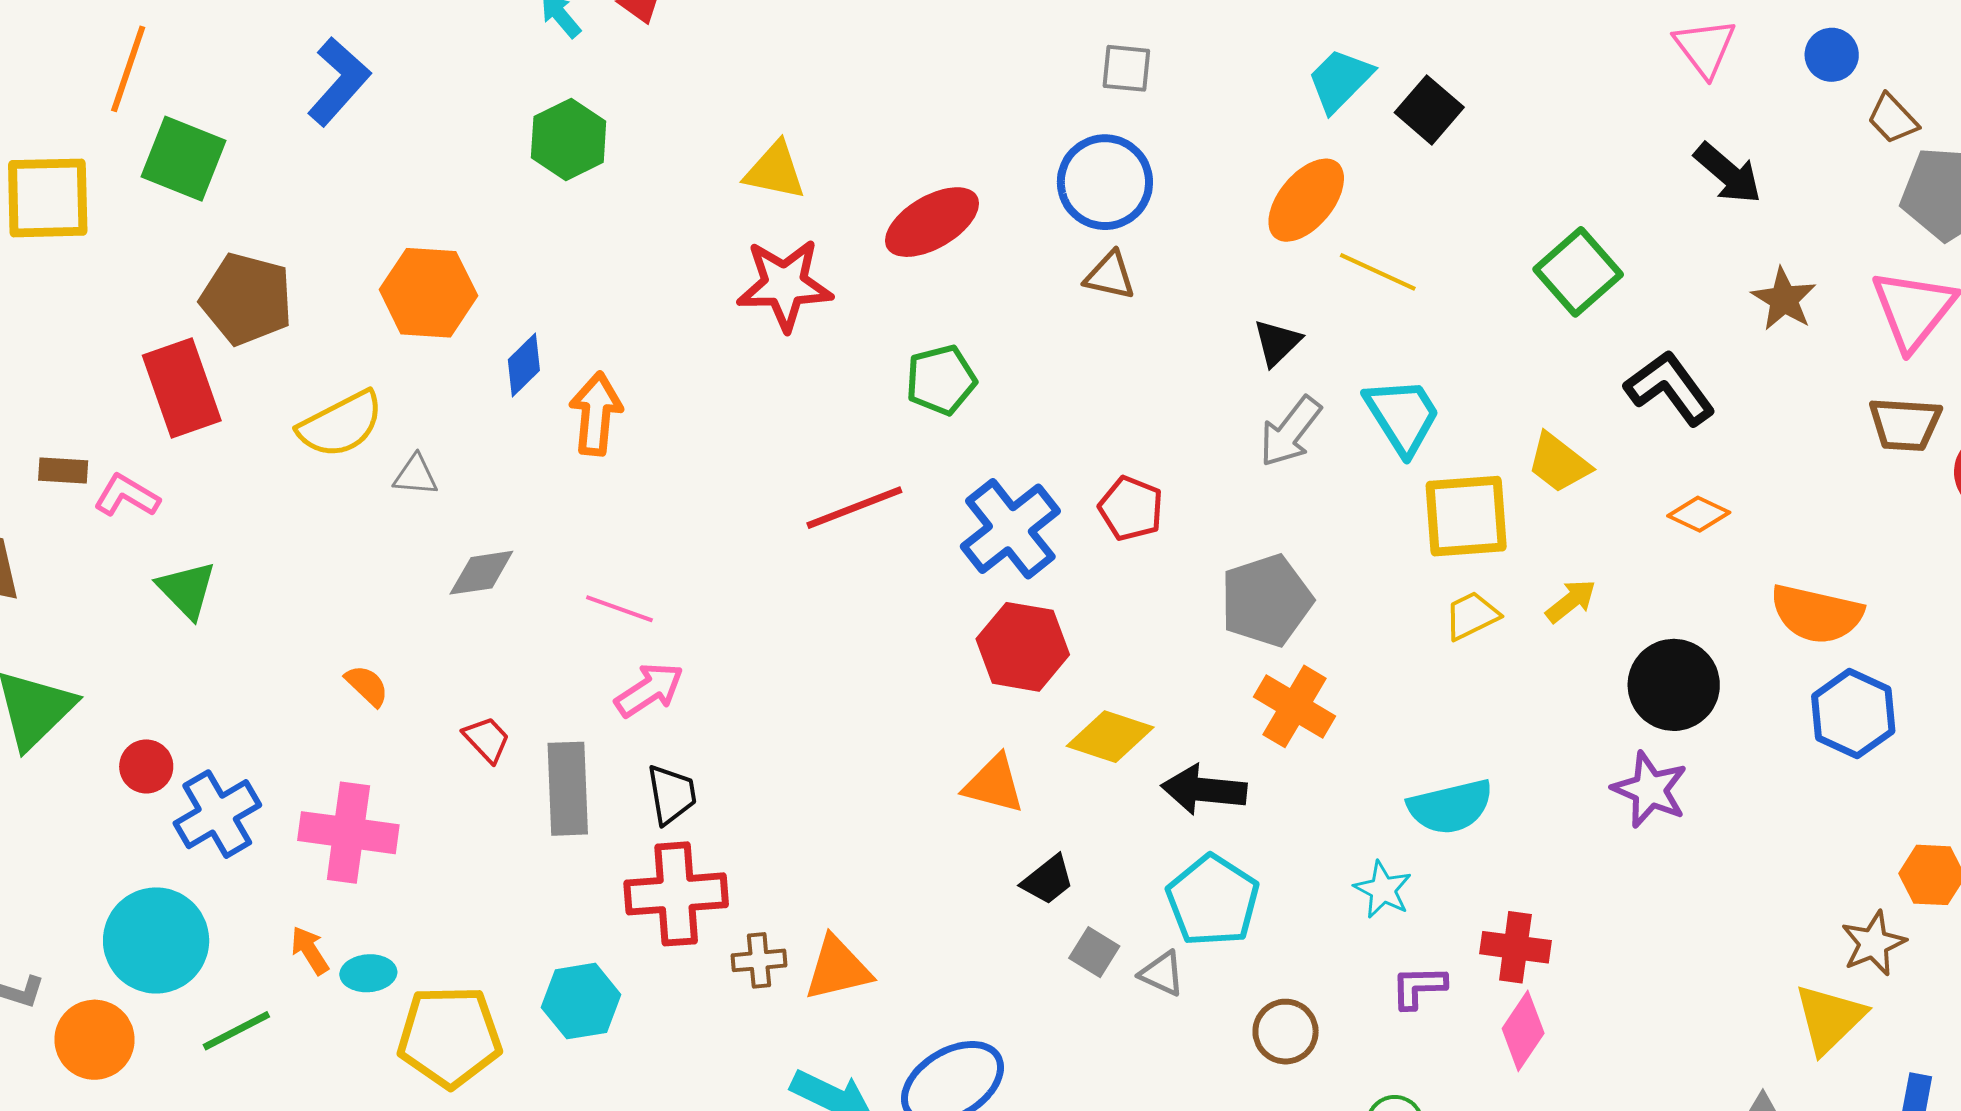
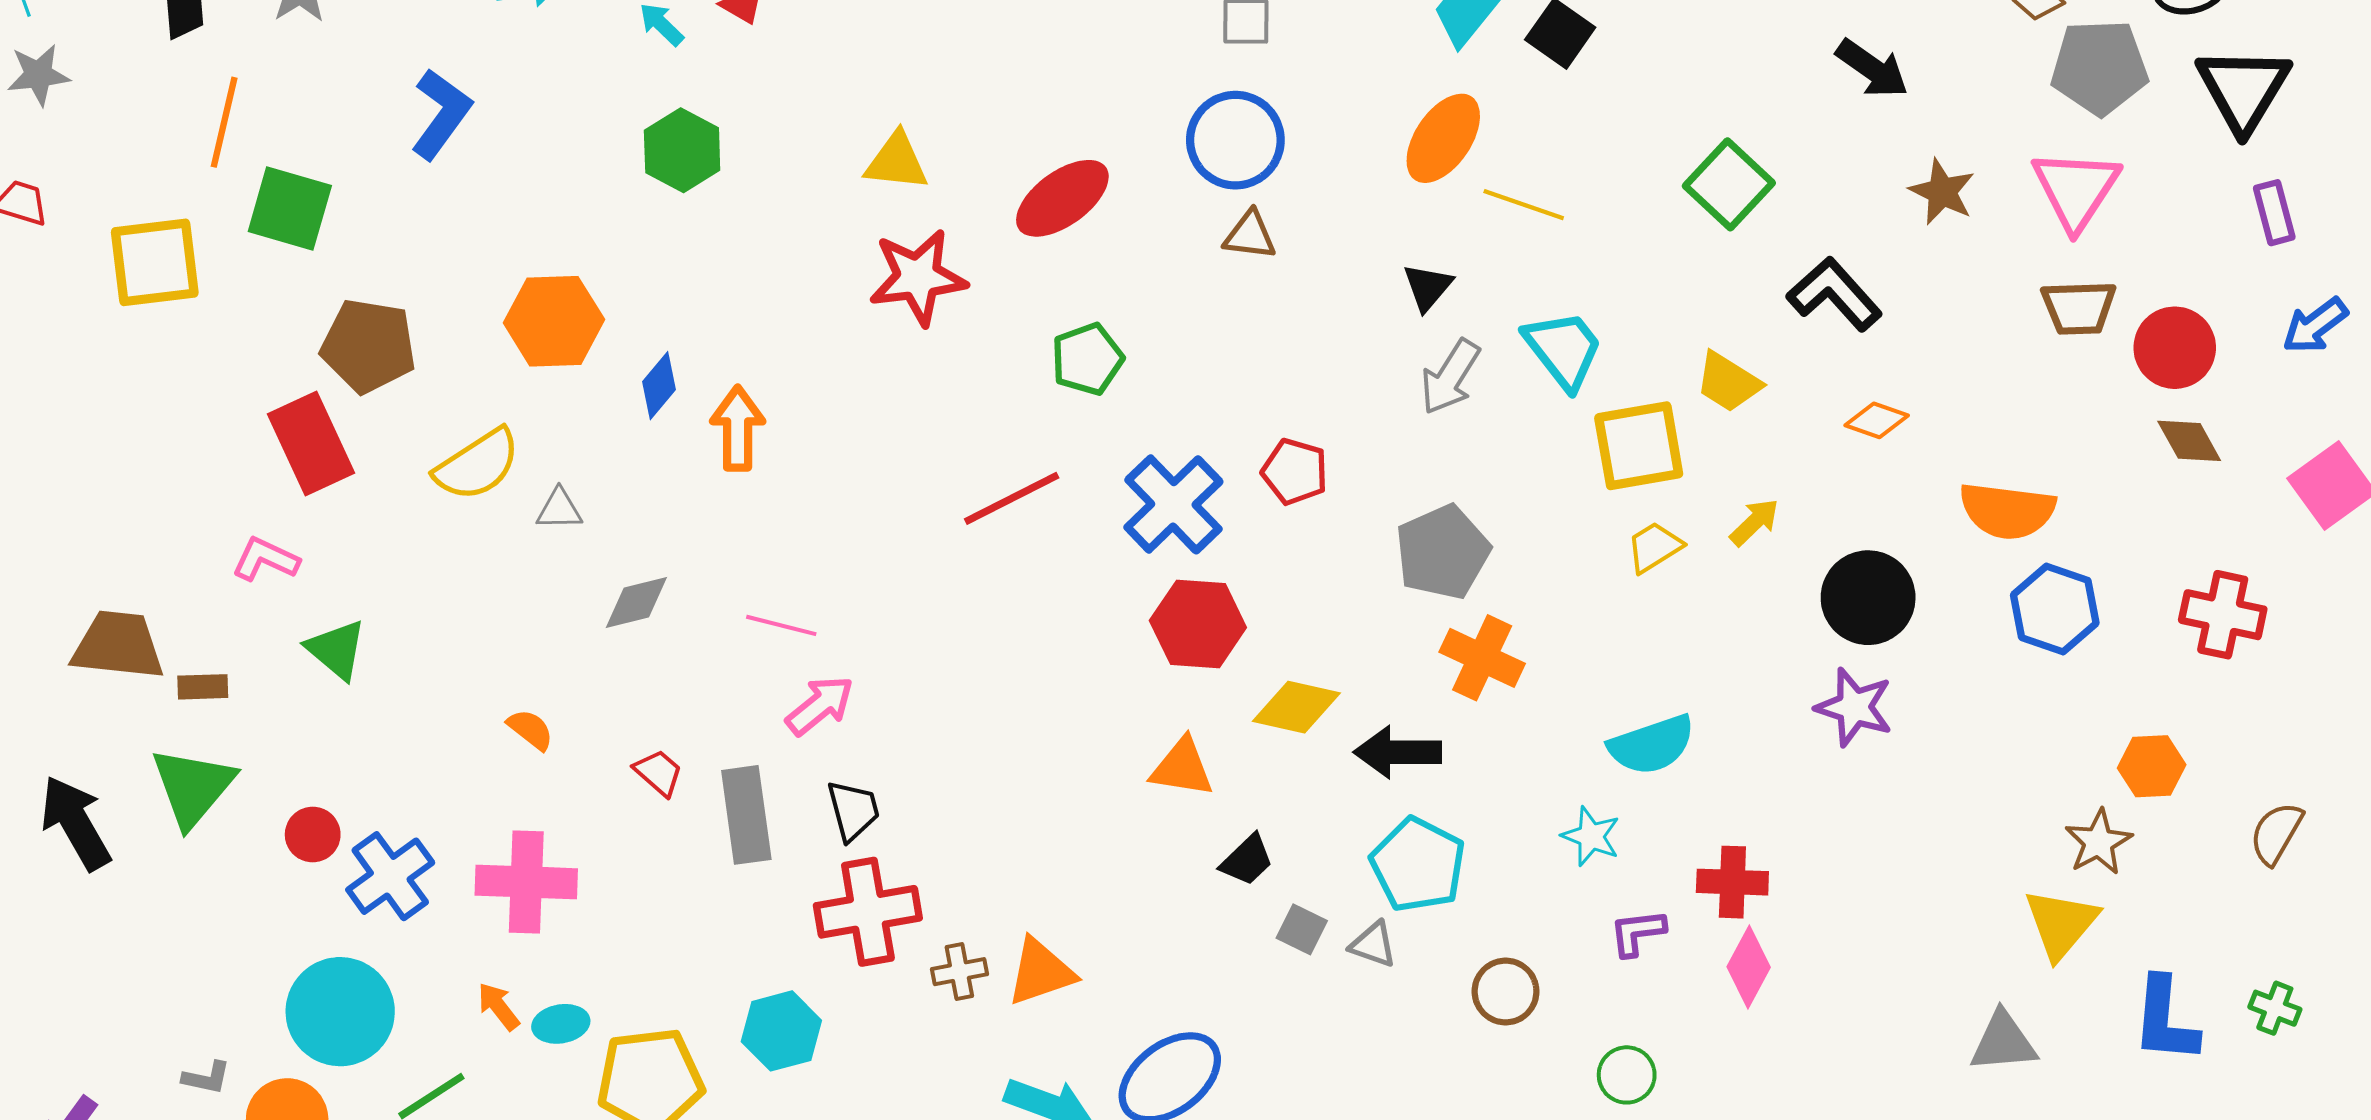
brown rectangle: (63, 471) -> (203, 687), moved

